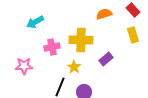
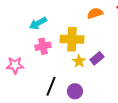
cyan arrow: (35, 22) -> (38, 23), moved
yellow star: (74, 67) -> (79, 61), moved

